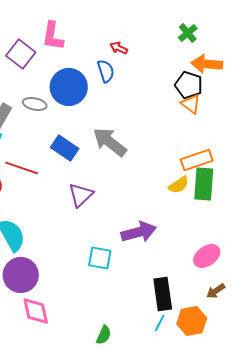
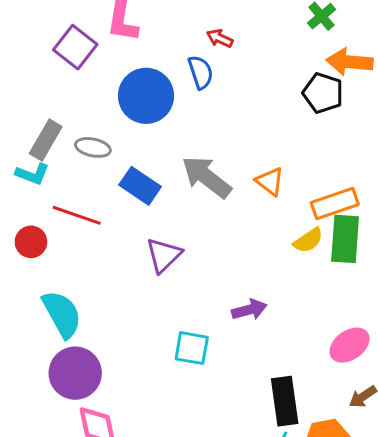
gray ellipse: (35, 104) -> (93, 147), moved
orange triangle: (191, 104) -> (270, 181), moved
purple arrow: (139, 232) -> (249, 310), size x0.7

